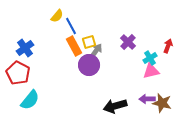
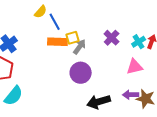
orange rectangle: (74, 46) -> (58, 42), turned -60
cyan cross: (150, 58) -> (139, 42), moved
purple circle: (89, 65) -> (81, 73), moved

